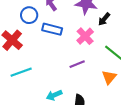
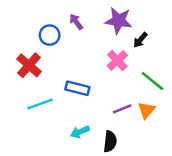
blue rectangle: (52, 29) -> (77, 88), moved
purple line: (77, 64) -> (122, 109), moved

